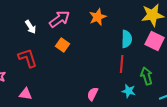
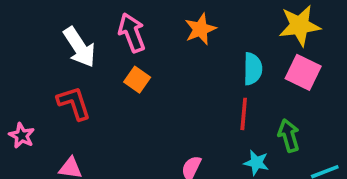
pink arrow: (60, 19) -> (132, 33), turned -75
white arrow: (31, 27) -> (79, 47), size x1.6

